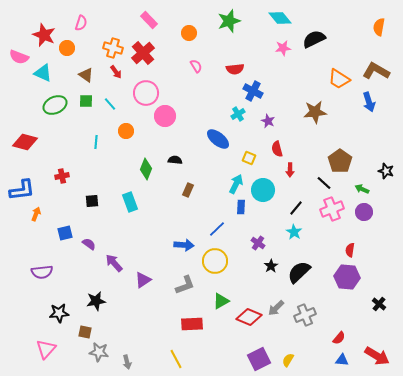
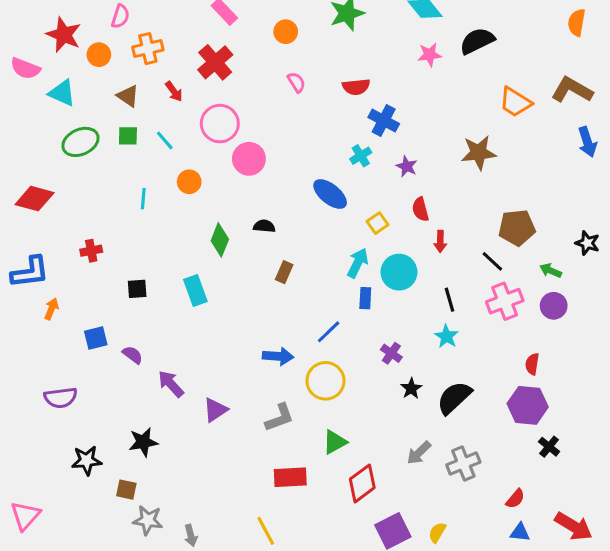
orange cross: (113, 48) -> (148, 49), moved, turned -30
blue arrow: (369, 102) -> (587, 142), moved
yellow square: (249, 158) -> (378, 223), turned 32
brown pentagon: (340, 161) -> (517, 228), turned 30
black line: (296, 208) -> (450, 300), turned -56
black cross: (379, 304) -> (549, 447), moved
red diamond: (249, 317) -> (362, 483), moved, turned -60
pink triangle: (46, 349) -> (25, 516), moved

